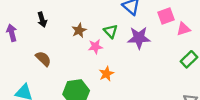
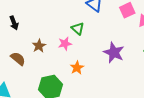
brown star: (79, 30) -> (39, 46), moved
purple star: (139, 38) -> (114, 52), moved, turned 30

